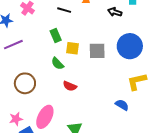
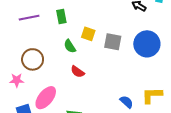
green rectangle: (56, 36) -> (61, 17), moved
yellow L-shape: (137, 82) -> (152, 95), moved
pink star: (16, 119) -> (17, 80), moved

